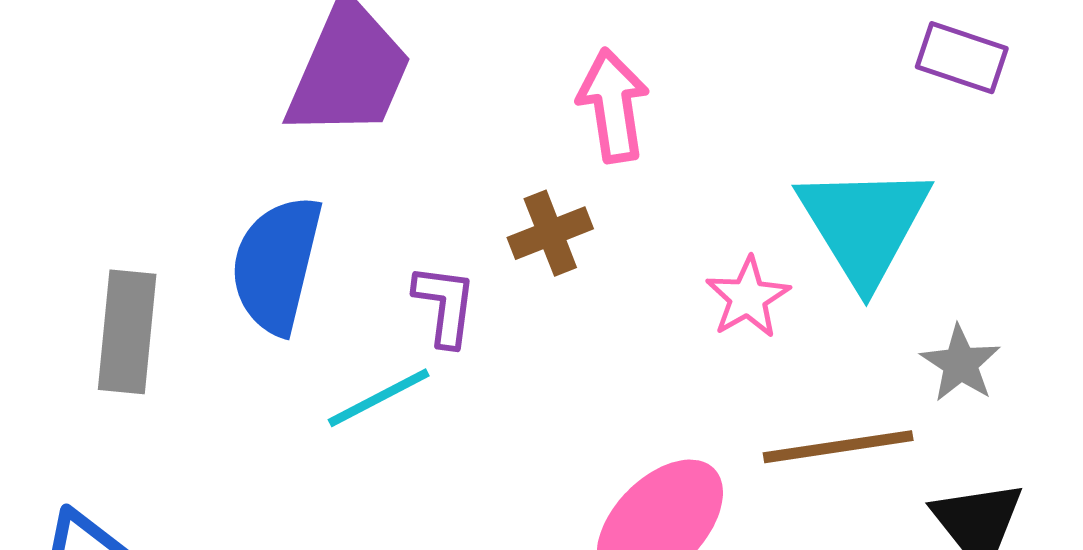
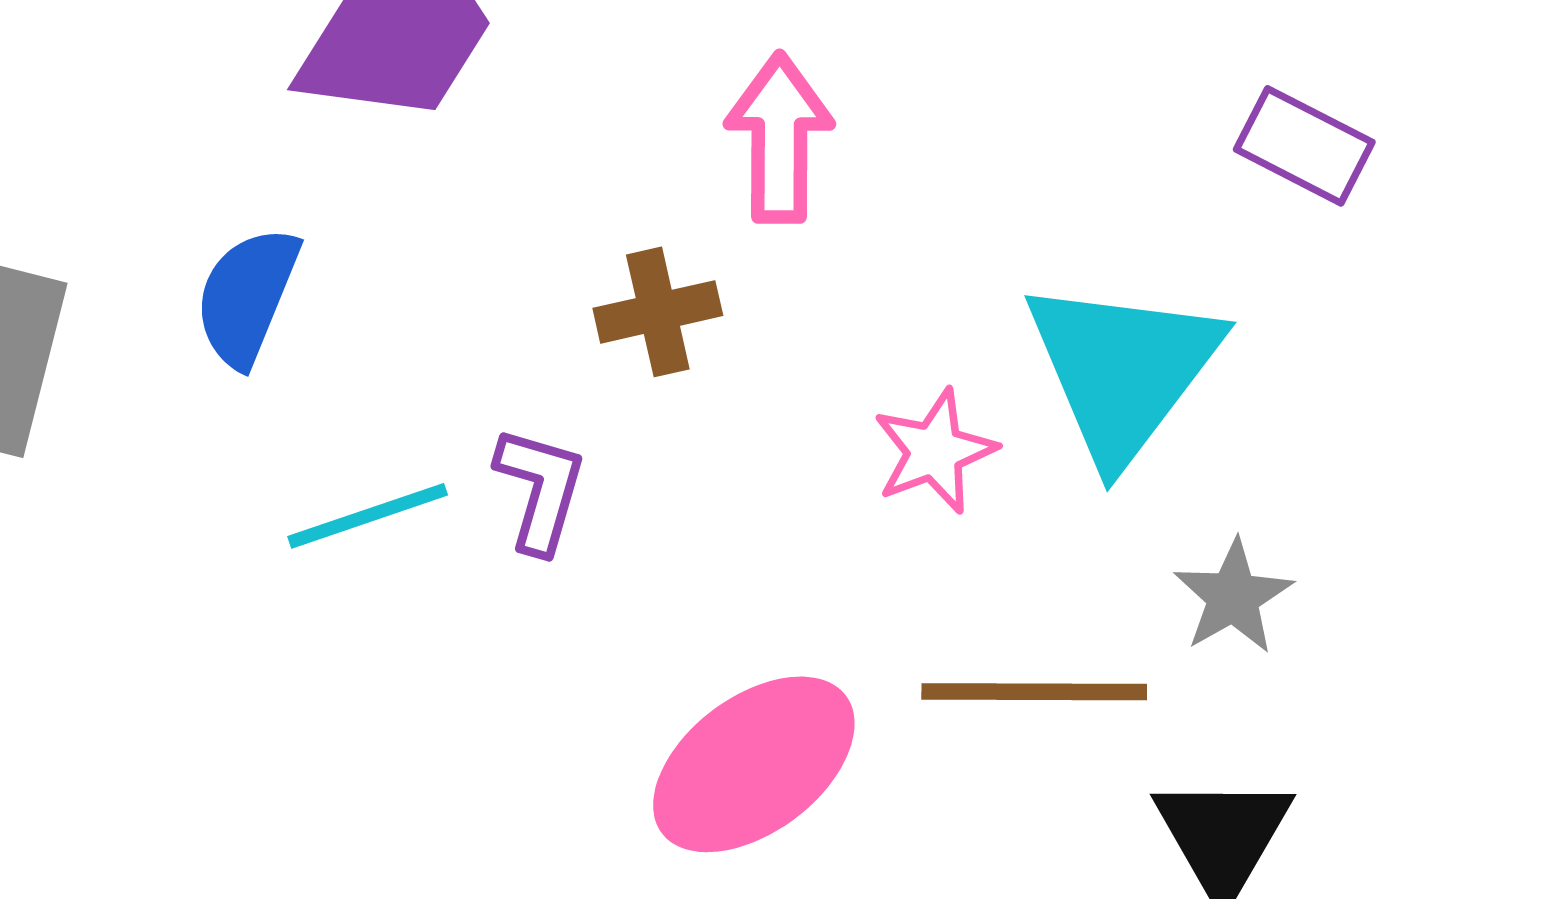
blue semicircle: (277, 265) -> (247, 296), size x0.7
purple L-shape: (445, 305) -> (540, 489), moved

